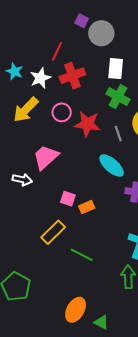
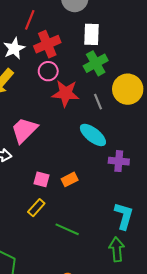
green cross: (118, 97) -> (96, 63), turned 35
pink circle: (62, 112) -> (48, 71), moved
pink square: (68, 199) -> (42, 179), moved
yellow rectangle: (53, 232) -> (36, 208), size x0.7

